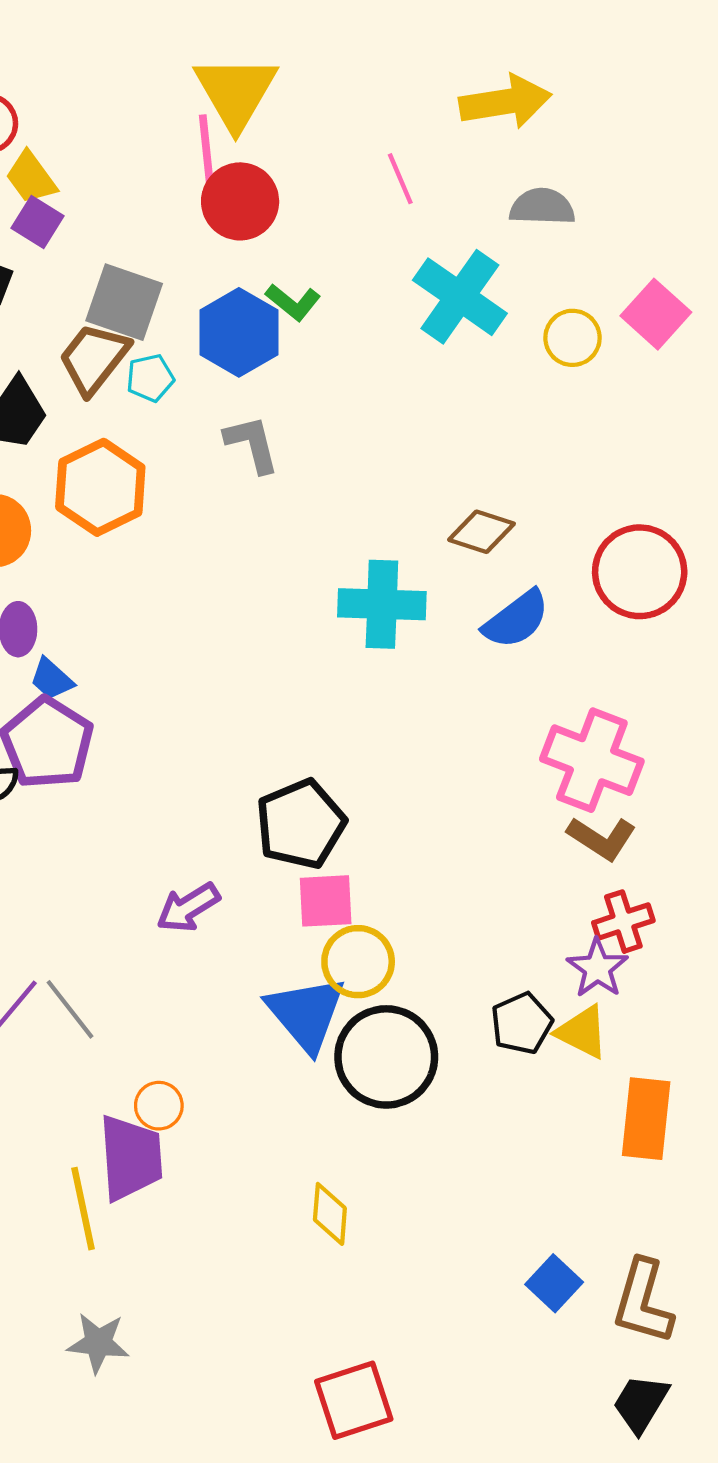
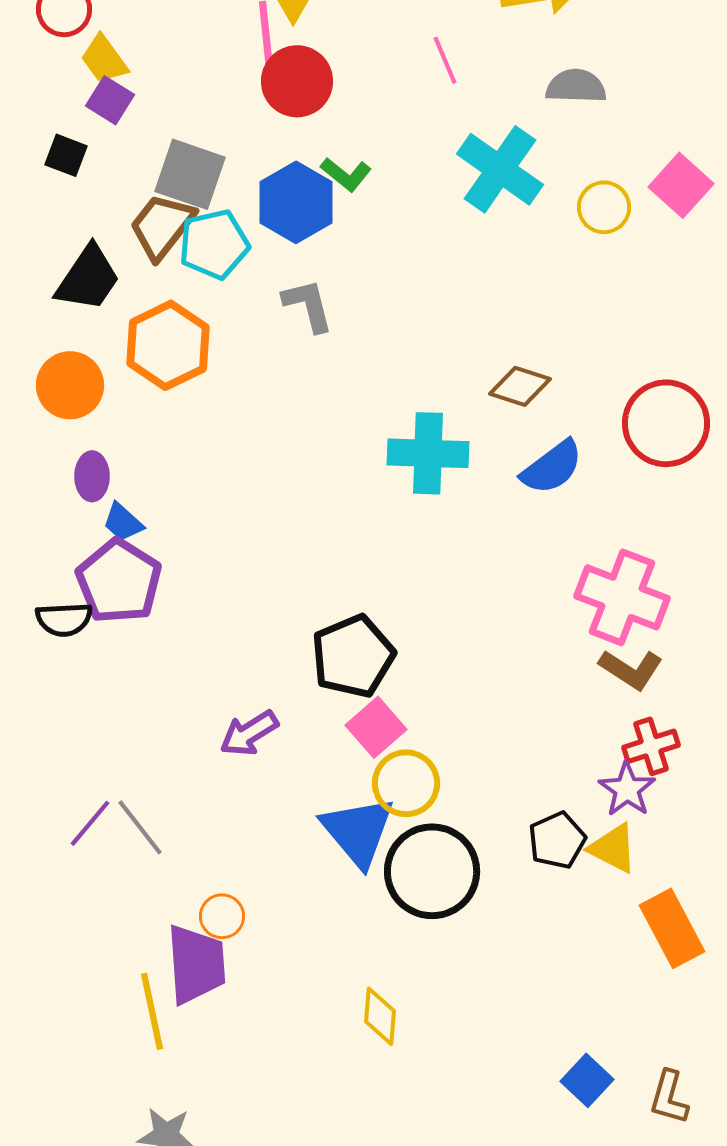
cyan pentagon: (150, 378) -> (214, 244), size x1.6
pink square: (326, 901) -> (376, 727), turned -38
orange rectangle: (646, 1119) -> (672, 928), turned -34
brown L-shape: (643, 1302) -> (669, 1097), size x0.7

